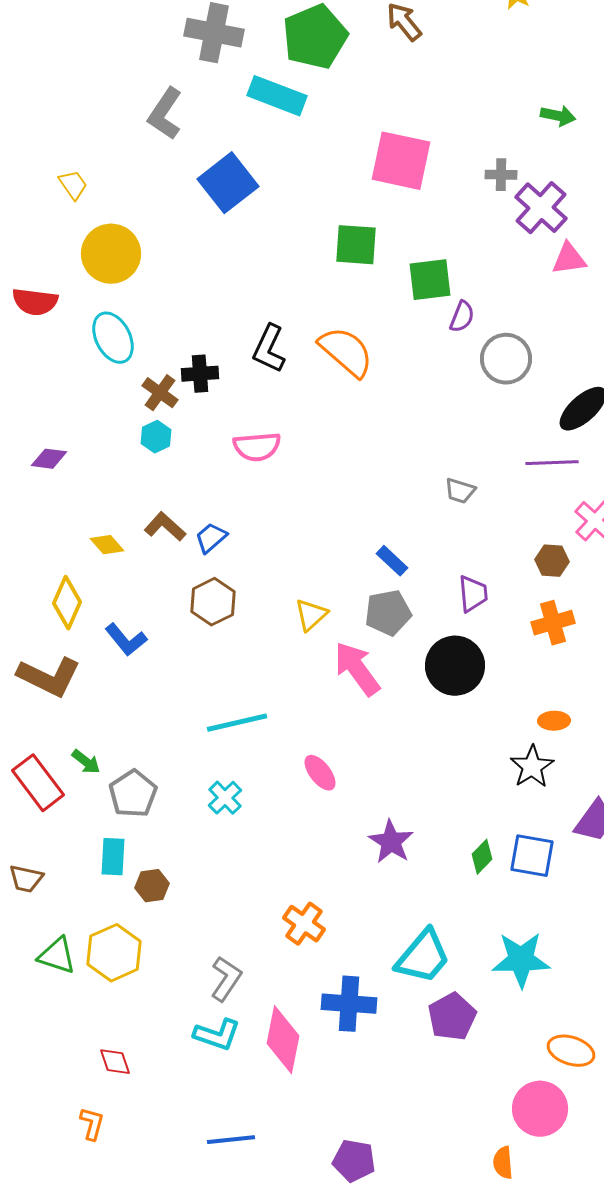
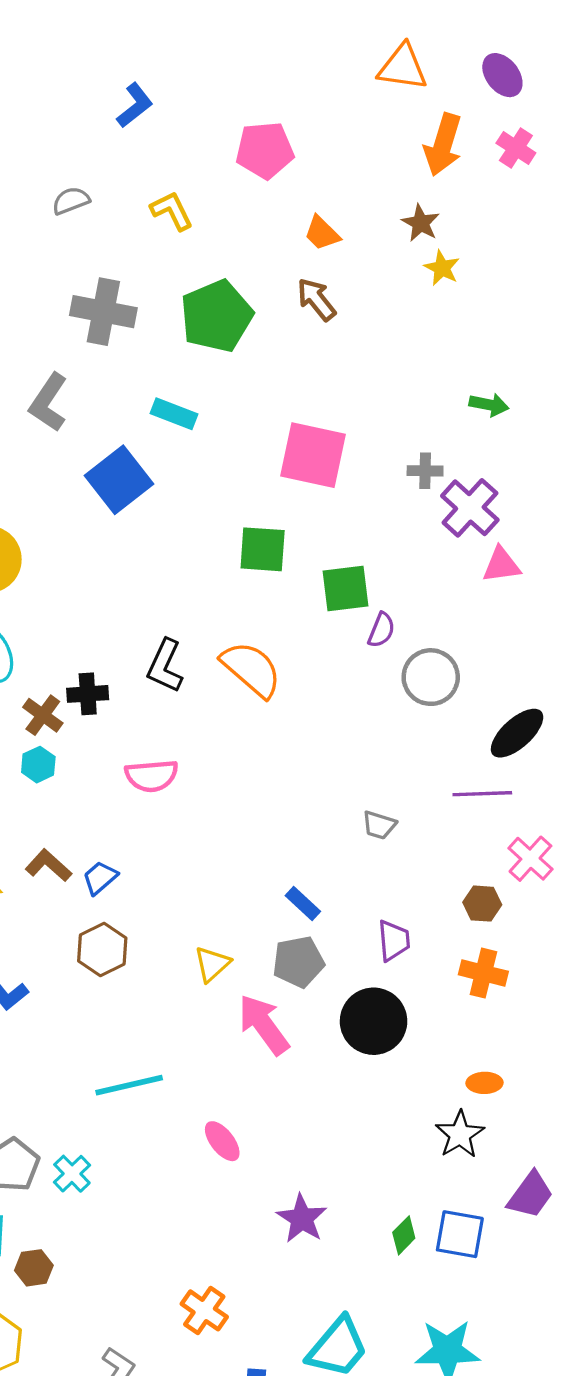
cyan rectangle: (277, 96) -> (174, 414), moved, size x0.7
orange cross: (553, 623) -> (483, 973), turned 30
cyan cross: (225, 798) -> (72, 1174), moved

